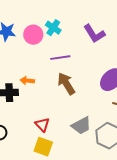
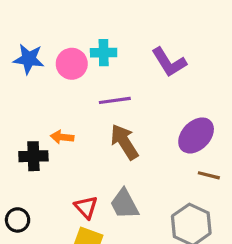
cyan cross: (53, 28) -> (104, 53), turned -35
gray trapezoid: (81, 126) -> (124, 204), moved, turned 90

